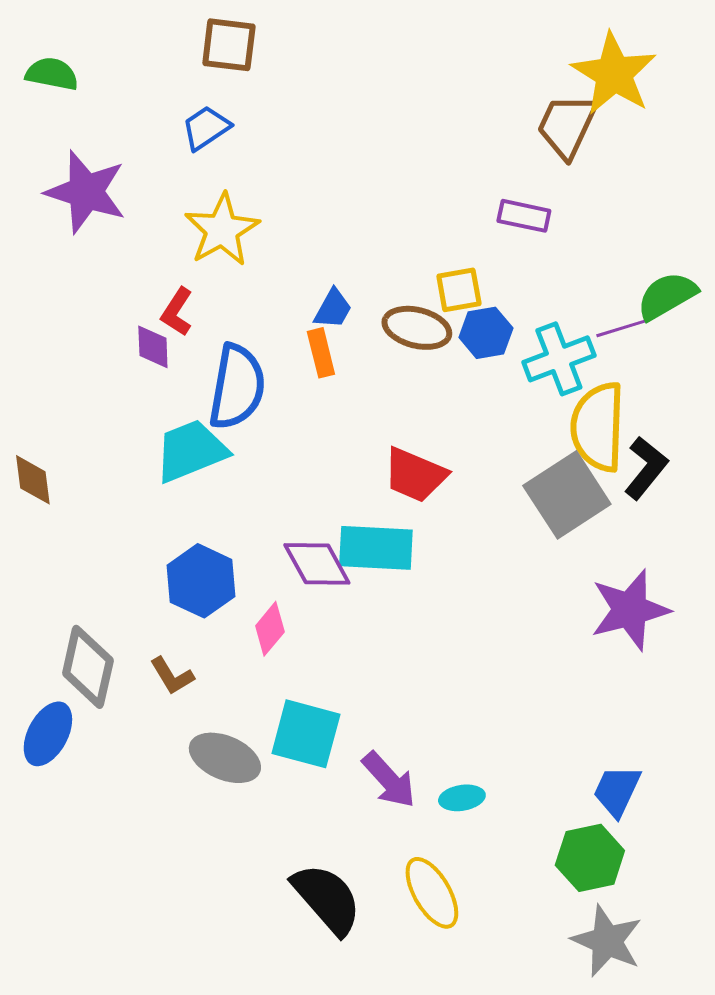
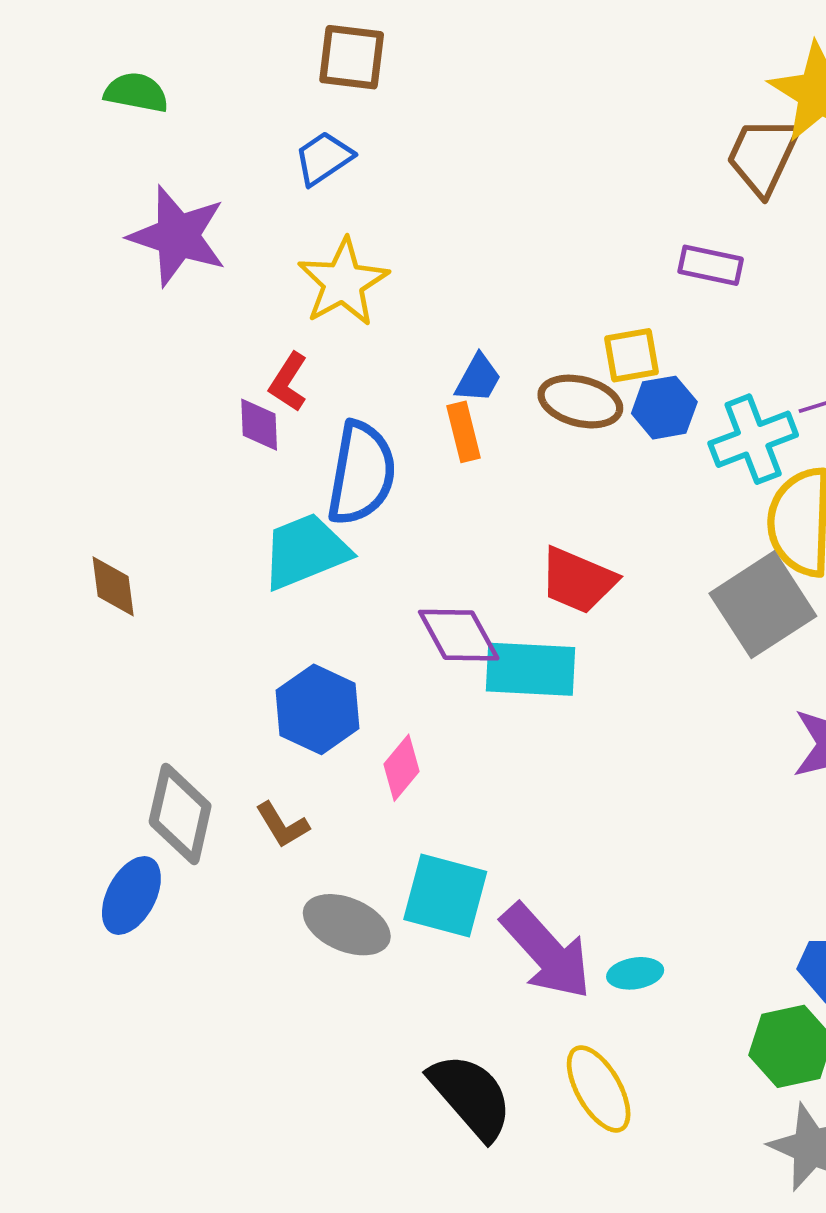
purple diamond: (317, 564) -> (459, 635), moved
purple arrow: (389, 780) -> (546, 951), size x1.4

